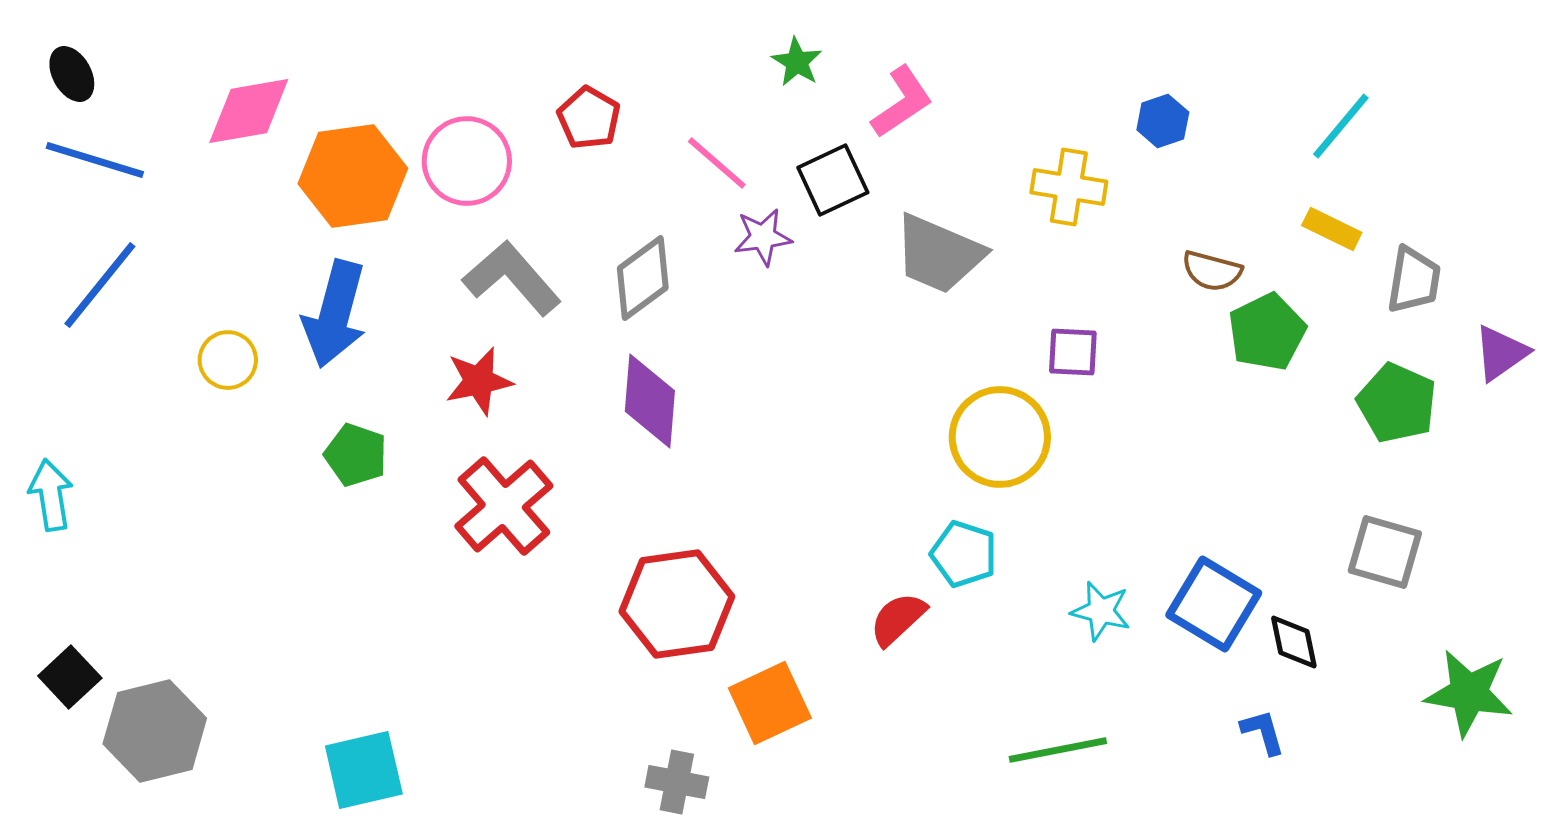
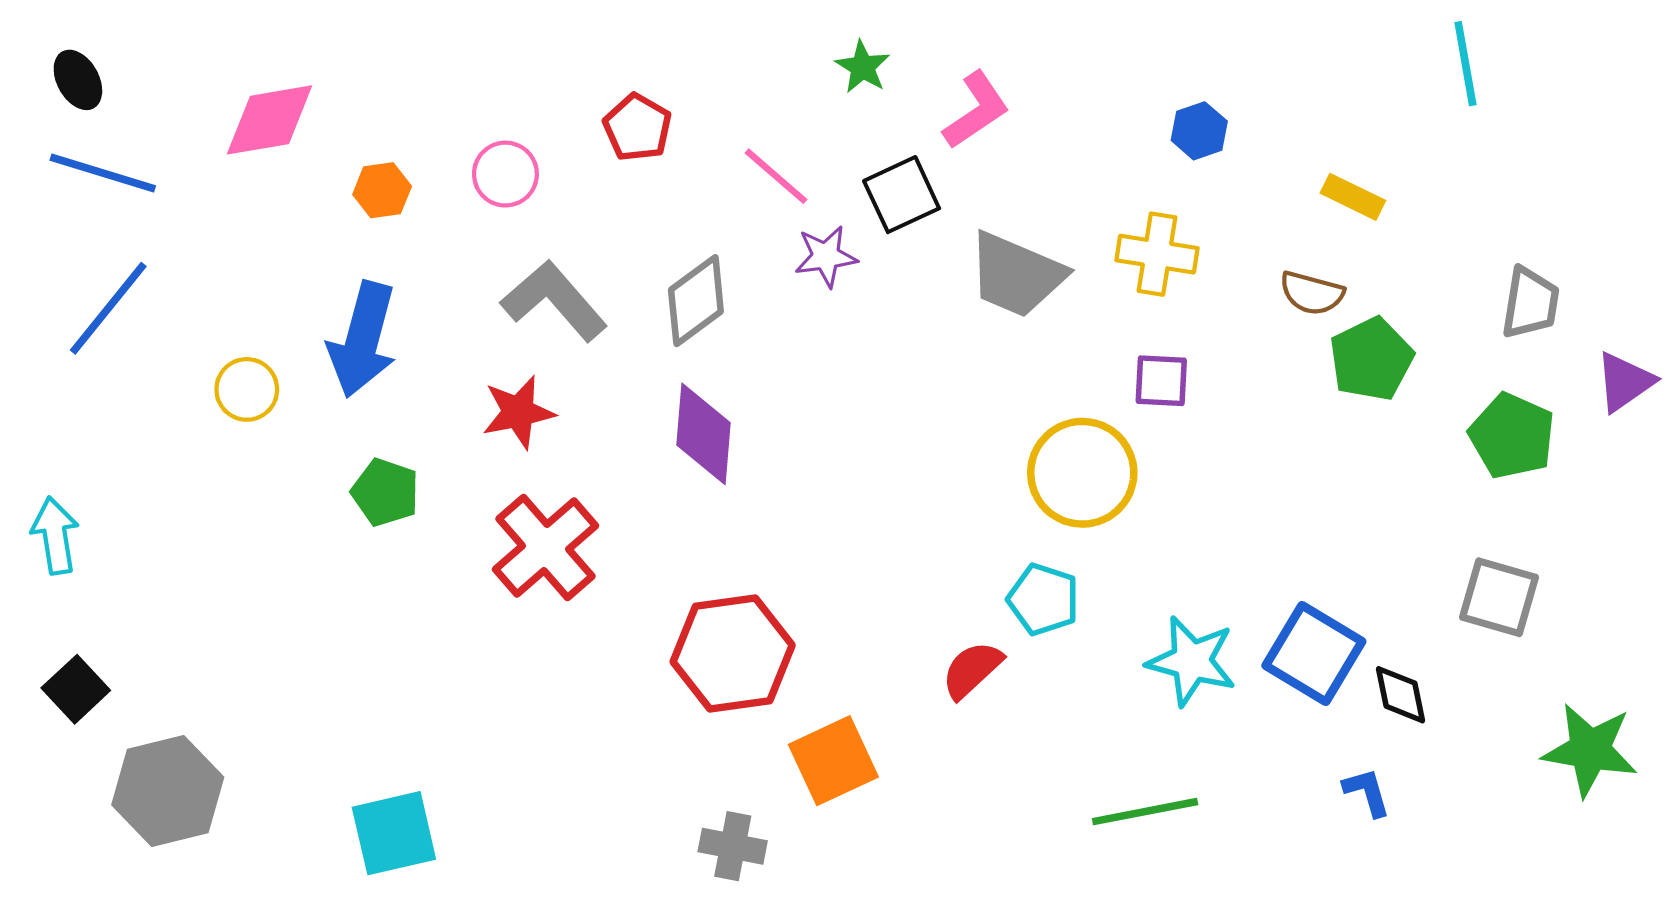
blue hexagon: (1163, 121) -> (1199, 131), moved
cyan line: (1341, 126) -> (1465, 64), moved, turned -50
pink circle: (467, 161) -> (505, 174), size x0.7
orange hexagon: (353, 176) -> (382, 190), size x0.5
yellow cross: (1069, 187) -> (1157, 254), moved
yellow rectangle: (1332, 229) -> (1353, 197), moved
cyan star: (1101, 611) -> (1192, 661), size x1.4
black square: (70, 677) -> (76, 689), moved

